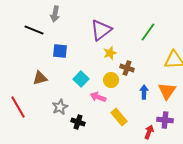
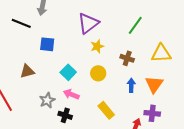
brown cross: (127, 68) -> (127, 58), moved
pink arrow: (98, 97) -> (71, 94), moved

